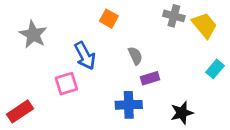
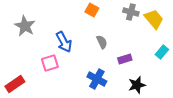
orange square: (109, 19) -> (92, 10), moved
purple rectangle: (150, 78) -> (125, 59), moved
blue cross: (129, 105) -> (97, 79), turned 30

